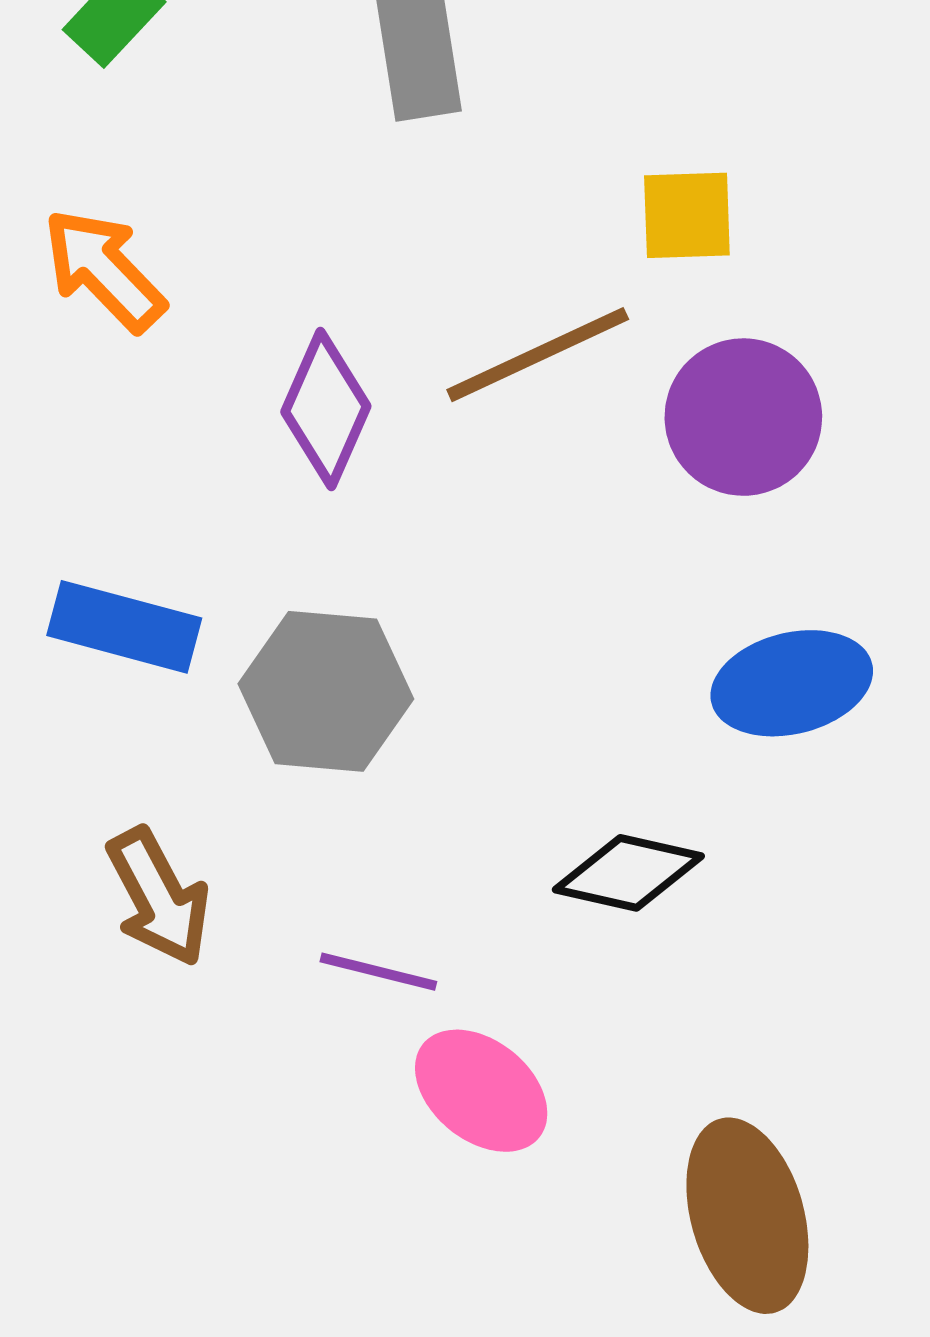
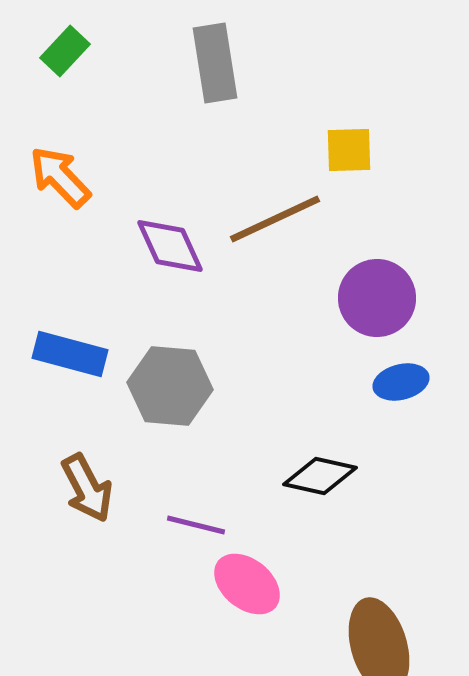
purple diamond: (326, 409) -> (170, 246), turned -48
purple circle: (743, 417) -> (377, 298), moved
blue ellipse: (792, 683) -> (401, 382), size x0.7

